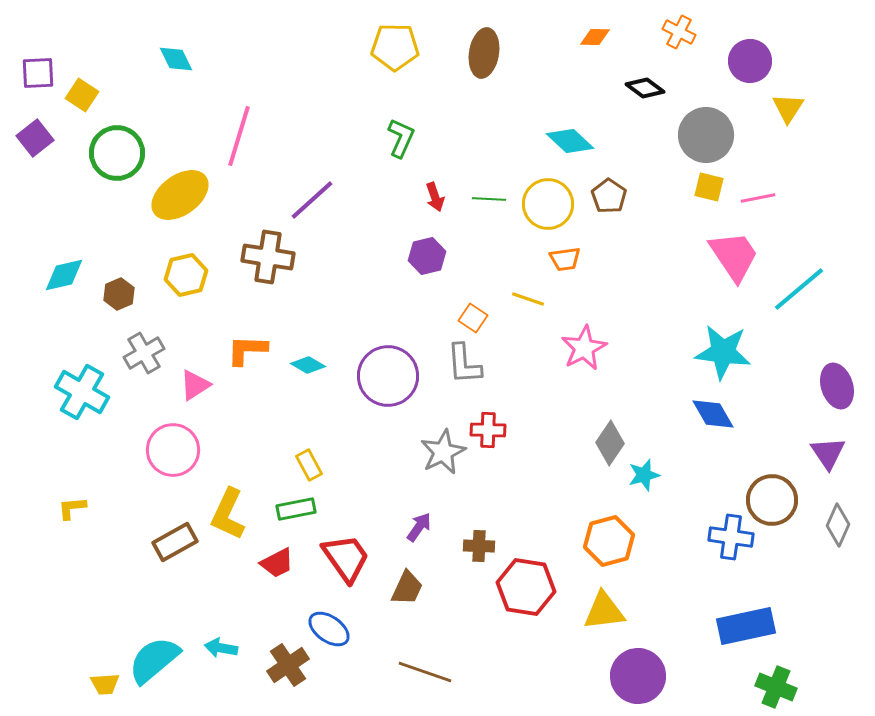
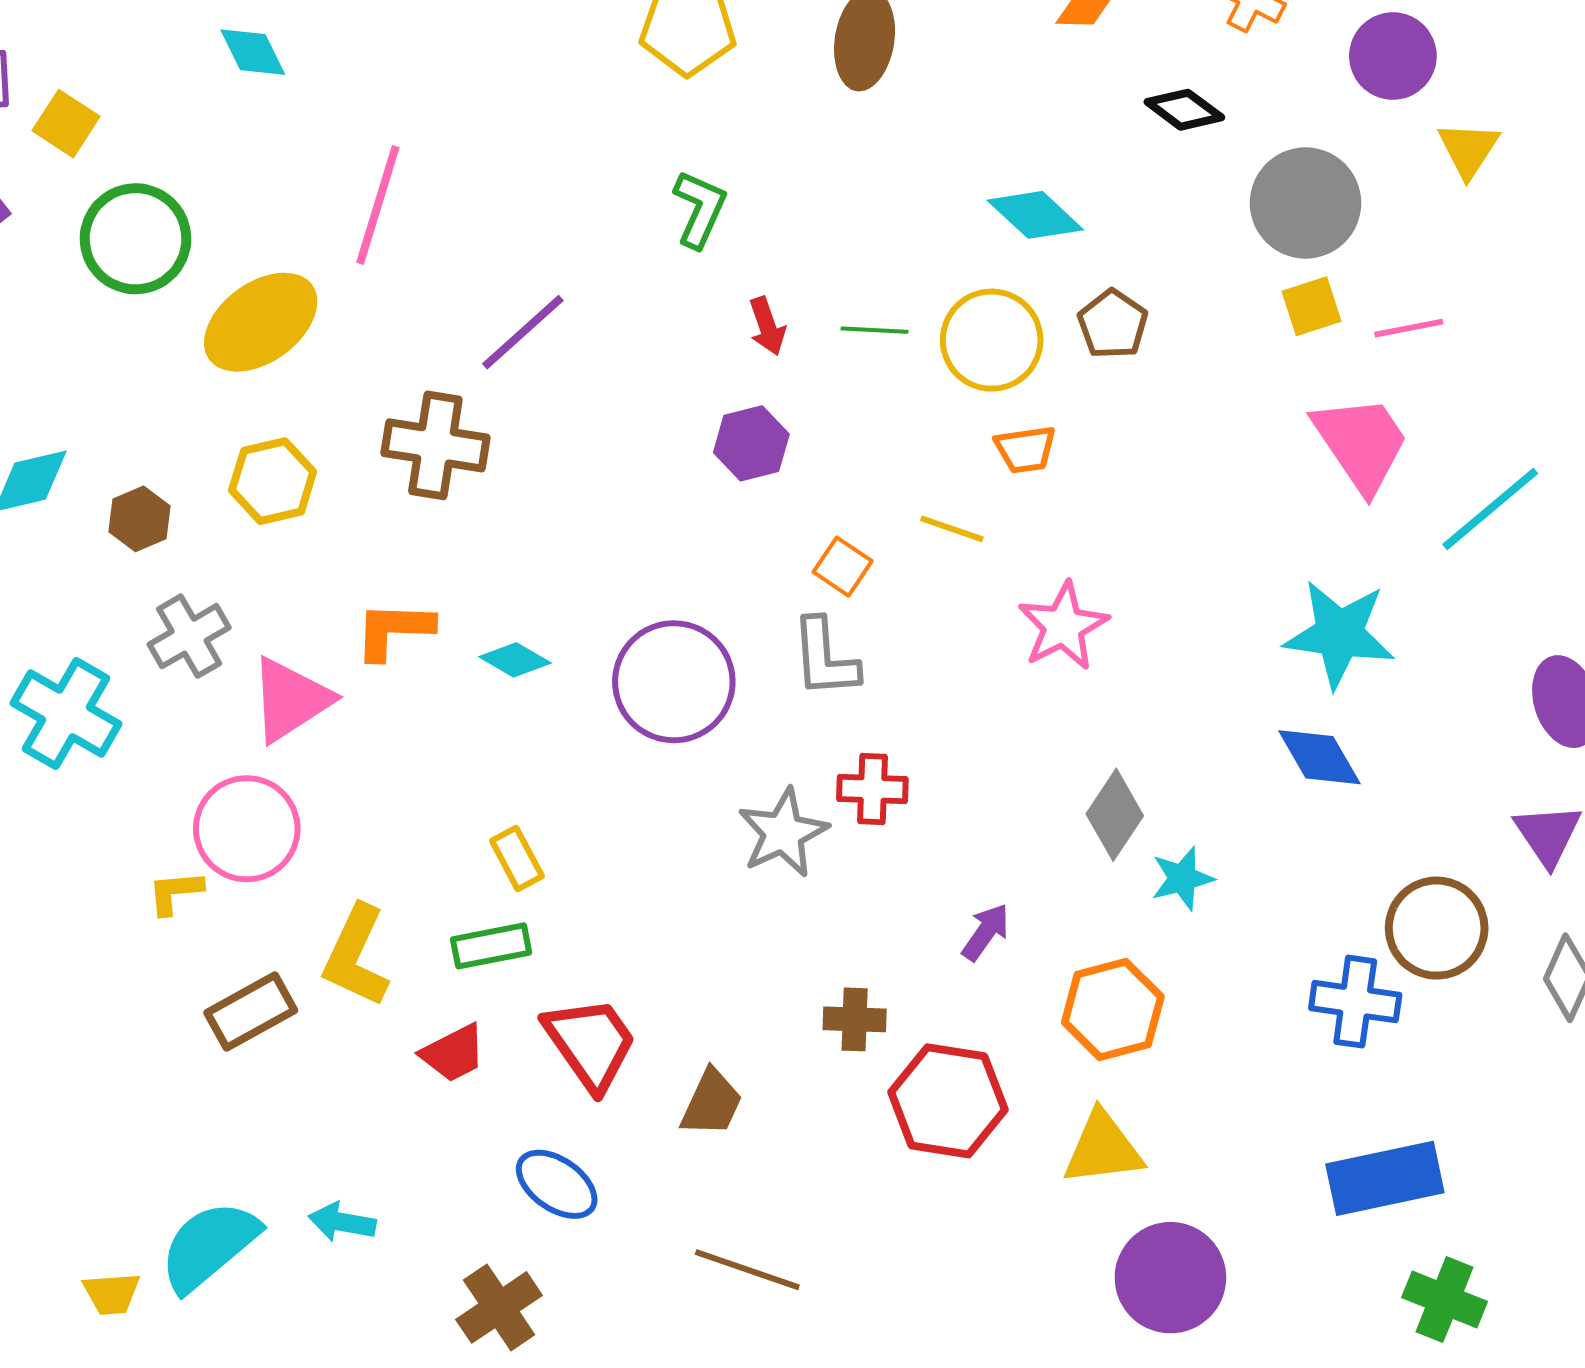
yellow square: (709, 187) -> (1311, 306), turned -32
pink triangle: (195, 385) -> (290, 700), size x1.4
yellow L-shape: (72, 508) -> (175, 892), moved
purple arrow: (419, 527) -> (986, 932), moved
brown cross: (288, 665) -> (499, 1307), moved

